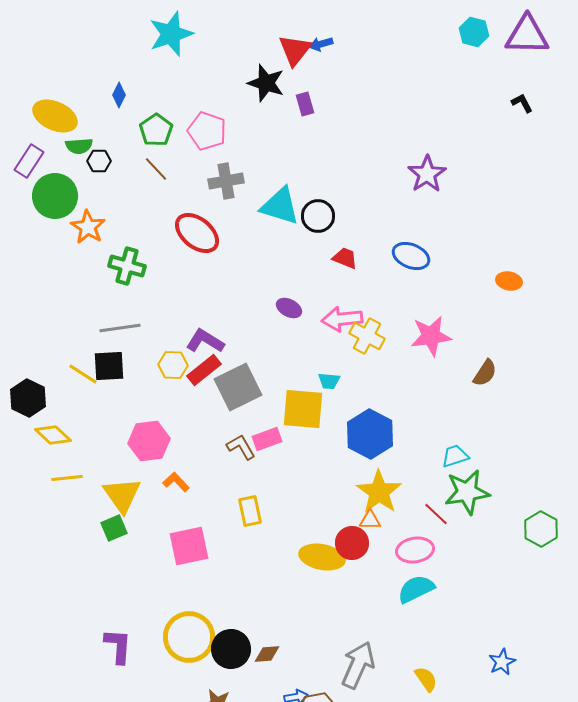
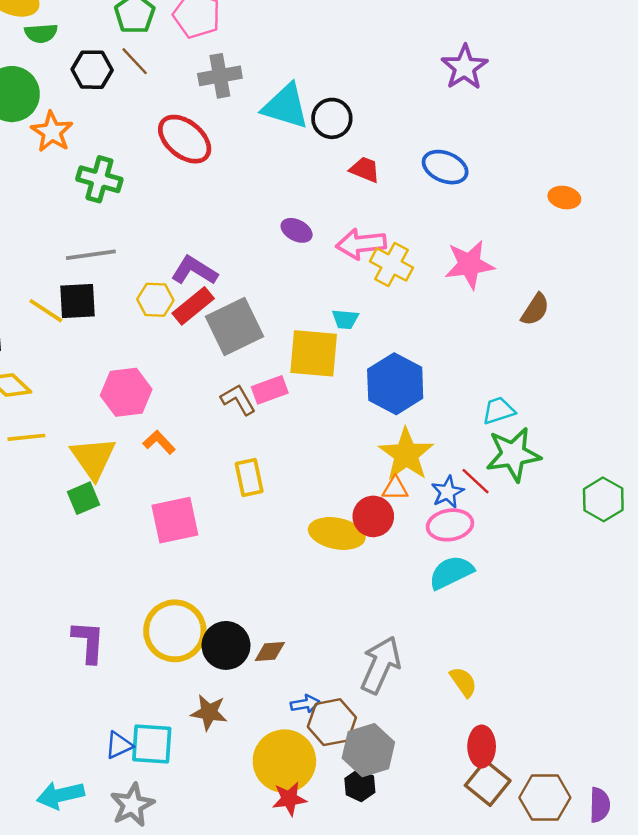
black hexagon: (99, 161) -> (92, 70), moved, size x1.4
blue star: (502, 662) -> (448, 492), moved

